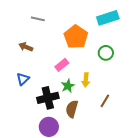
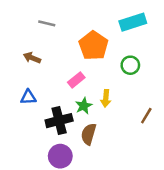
blue triangle: (23, 79) -> (28, 97), turned 40
brown line: (105, 101) -> (146, 116), moved

